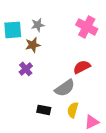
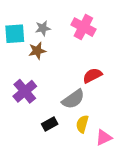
pink cross: (87, 27) -> (83, 27), moved
purple cross: (26, 69) -> (25, 91), moved, size x1.5
black rectangle: (44, 110) -> (50, 124), turned -40

